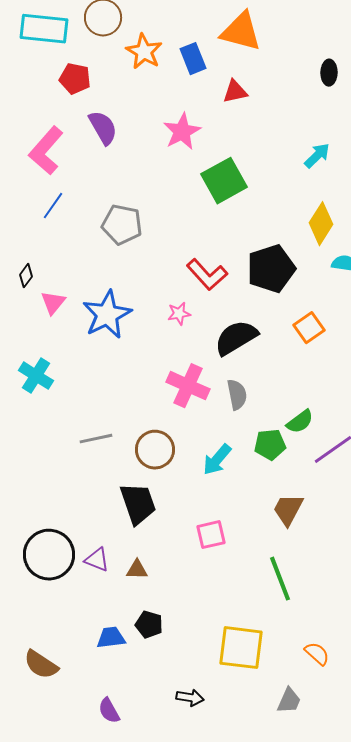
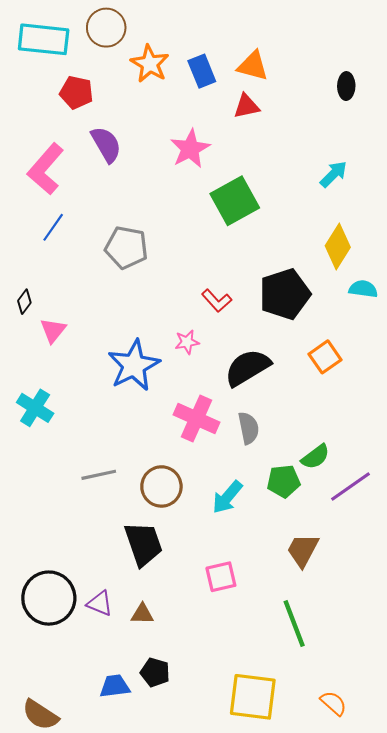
orange triangle: (241, 32) -> (253, 66), moved, size x0.7
red L-shape: (207, 275) -> (217, 301), size x0.7
blue star: (107, 315) -> (134, 365), moved

